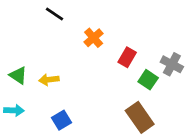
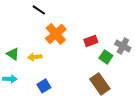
orange cross: (94, 38) -> (56, 34), moved, size x1.5
red rectangle: (127, 57) -> (91, 41), turned 40

